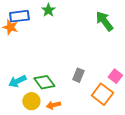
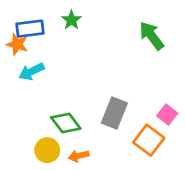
gray rectangle: (78, 75) -> (114, 113), size x1.5
cyan arrow: (17, 81) -> (31, 72), moved

